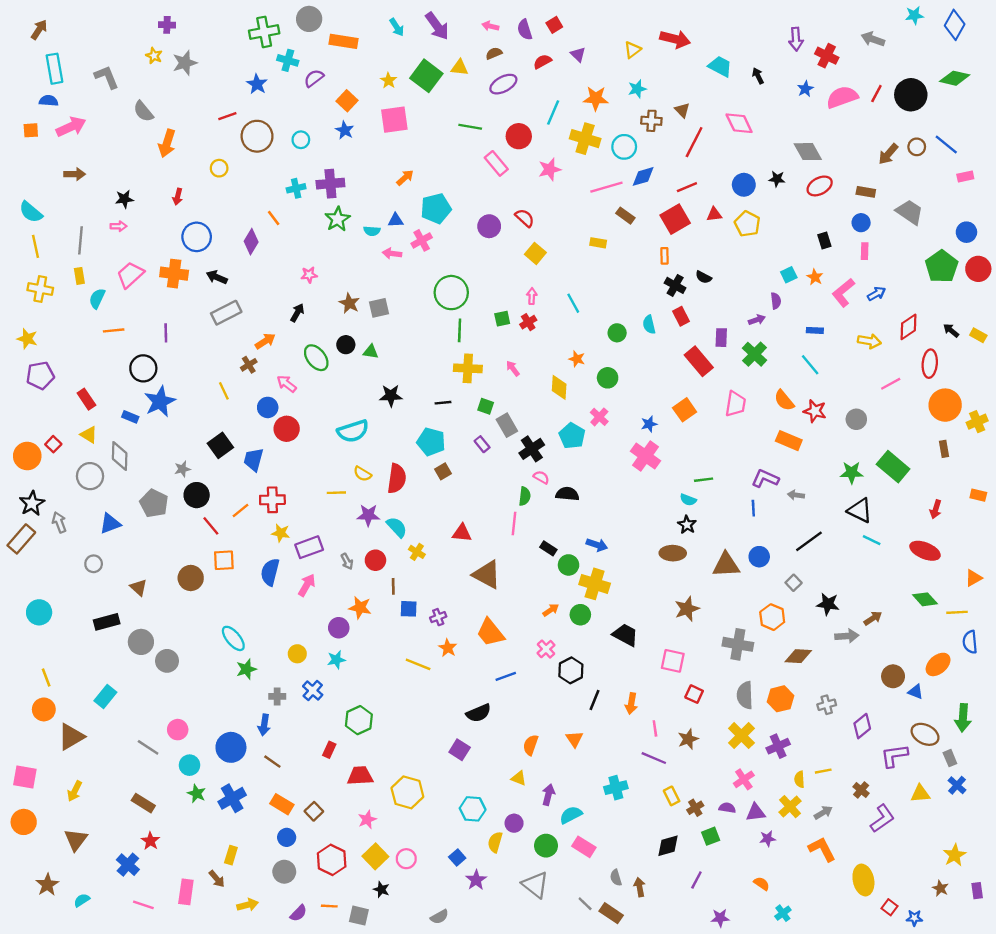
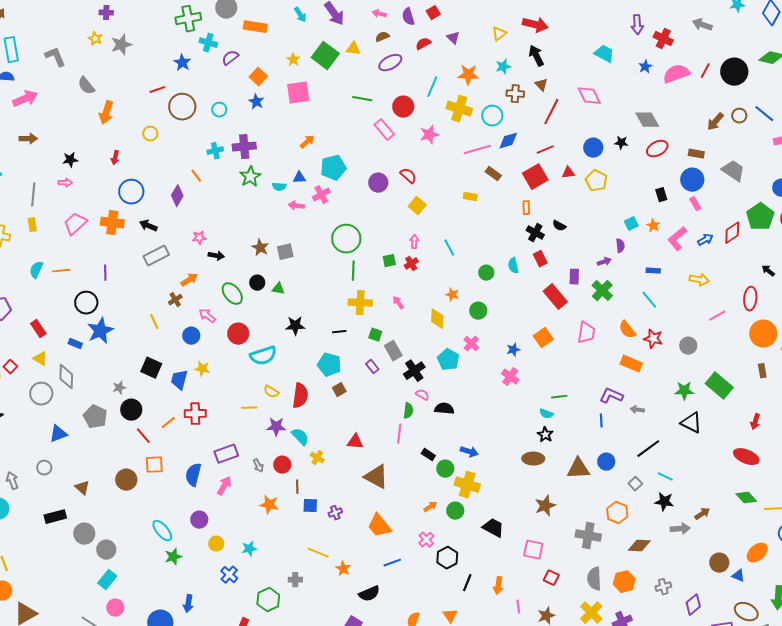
cyan trapezoid: (720, 66) -> (604, 54), moved
black arrow: (758, 76) -> (536, 56), moved, size x1.5
blue circle: (861, 223) -> (692, 180), size x1.5
pink rectangle: (865, 251) -> (695, 204), turned -32
pink star: (309, 275) -> (199, 238), moved
cyan semicircle: (97, 298) -> (36, 270), moved
black arrow: (297, 313) -> (216, 256), turned 70
red diamond: (908, 327) -> (732, 233), moved
red circle: (287, 429) -> (238, 334), moved
black square: (220, 445) -> (151, 368), turned -30
pink cross: (645, 456) -> (510, 377), size x0.7
gray arrow: (59, 522) -> (12, 481), moved
yellow star: (281, 533) -> (202, 369), moved
cyan line: (872, 540) -> (665, 477), moved
purple circle: (339, 628) -> (199, 520), moved
orange star: (448, 648) -> (343, 569), moved
cyan rectangle: (105, 696) -> (107, 580), moved
gray cross: (277, 696) -> (295, 580), moved

